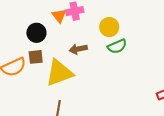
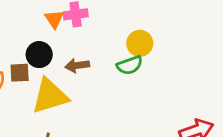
yellow circle: (109, 27) -> (140, 43), moved
black circle: (36, 33) -> (39, 55), moved

